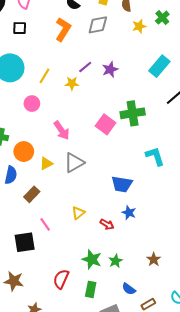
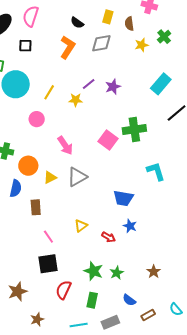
brown rectangle: (32, 194) -> (36, 207), turned -49
black square: (25, 242) -> (48, 264), moved
brown star: (14, 281) -> (18, 291), turned -30

